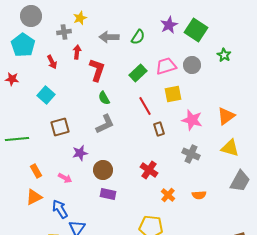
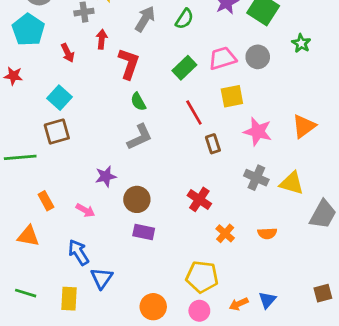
gray arrow: (109, 37) -> (145, 19), turned 120
brown square: (60, 127) -> (57, 132), moved
yellow triangle: (230, 148) -> (292, 183), moved
orange triangle: (34, 197) -> (28, 236), moved, turned 36

